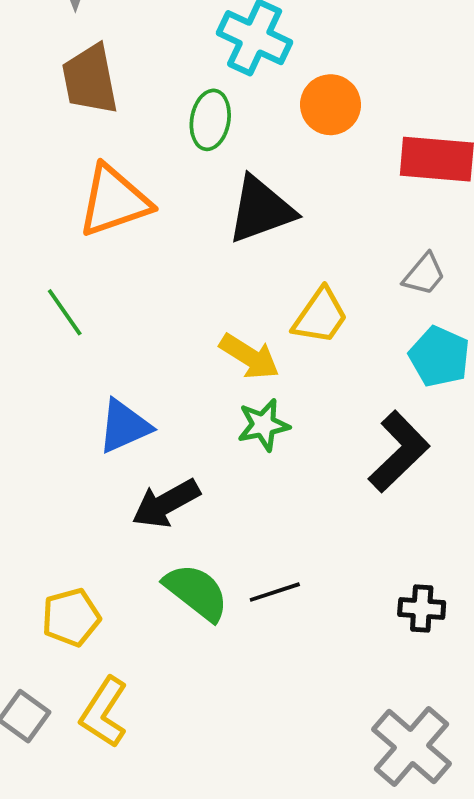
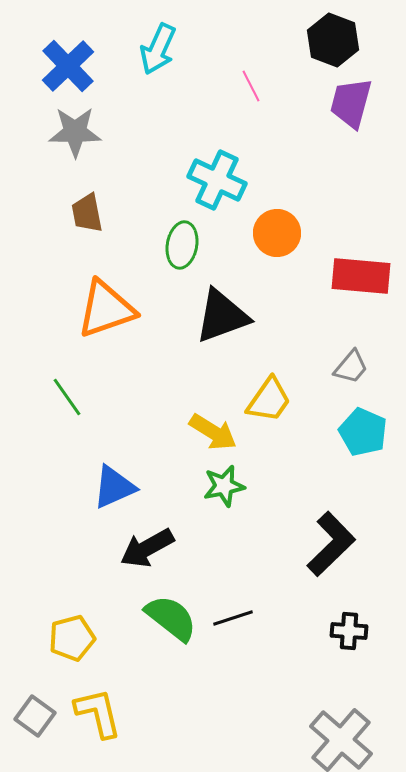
brown trapezoid: (90, 79) -> (87, 213), size x0.7
black L-shape: (399, 452) -> (331, 544), moved
yellow L-shape: (104, 712) -> (98, 713), turned 134

